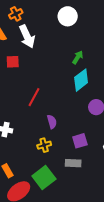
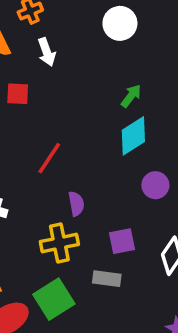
white arrow: (27, 36) -> (47, 52), size x0.7
yellow cross: (44, 145) -> (59, 243), size x1.5

